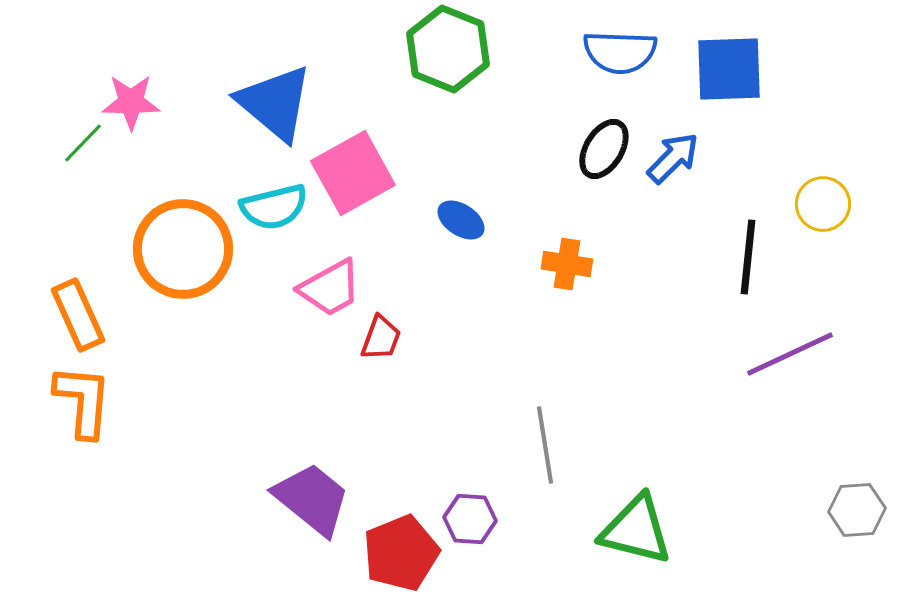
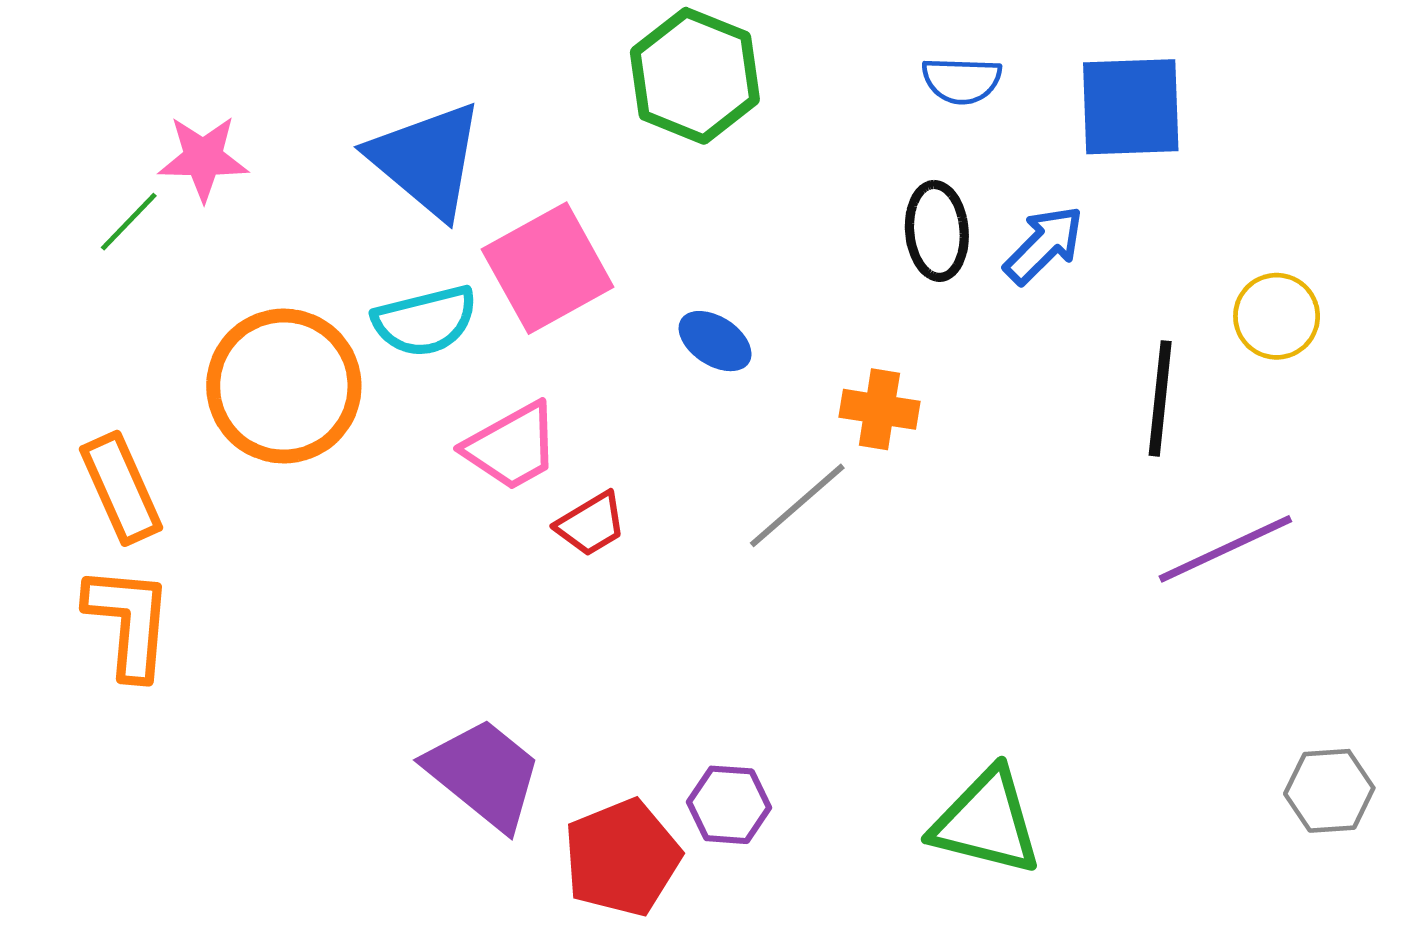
blue semicircle: (620, 52) -> (962, 80), size x0.7
black ellipse: (604, 149) -> (937, 231), turned -36
red trapezoid: (381, 338) -> (591, 524), turned 39
gray line: (545, 445) -> (797, 505), moved, turned 58

